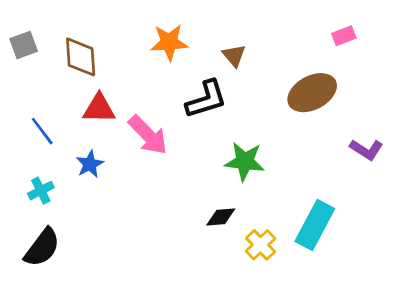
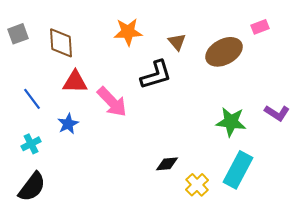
brown ellipse: (312, 93) -> (224, 52), moved
green star: (245, 161) -> (231, 122), moved

